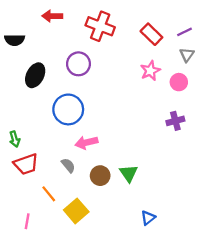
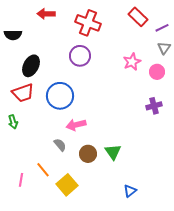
red rectangle: (151, 34) -> (138, 17), moved
purple circle: (78, 64) -> (80, 56), moved
red trapezoid: (26, 164) -> (23, 93), moved
pink line: (27, 221) -> (21, 180), moved

